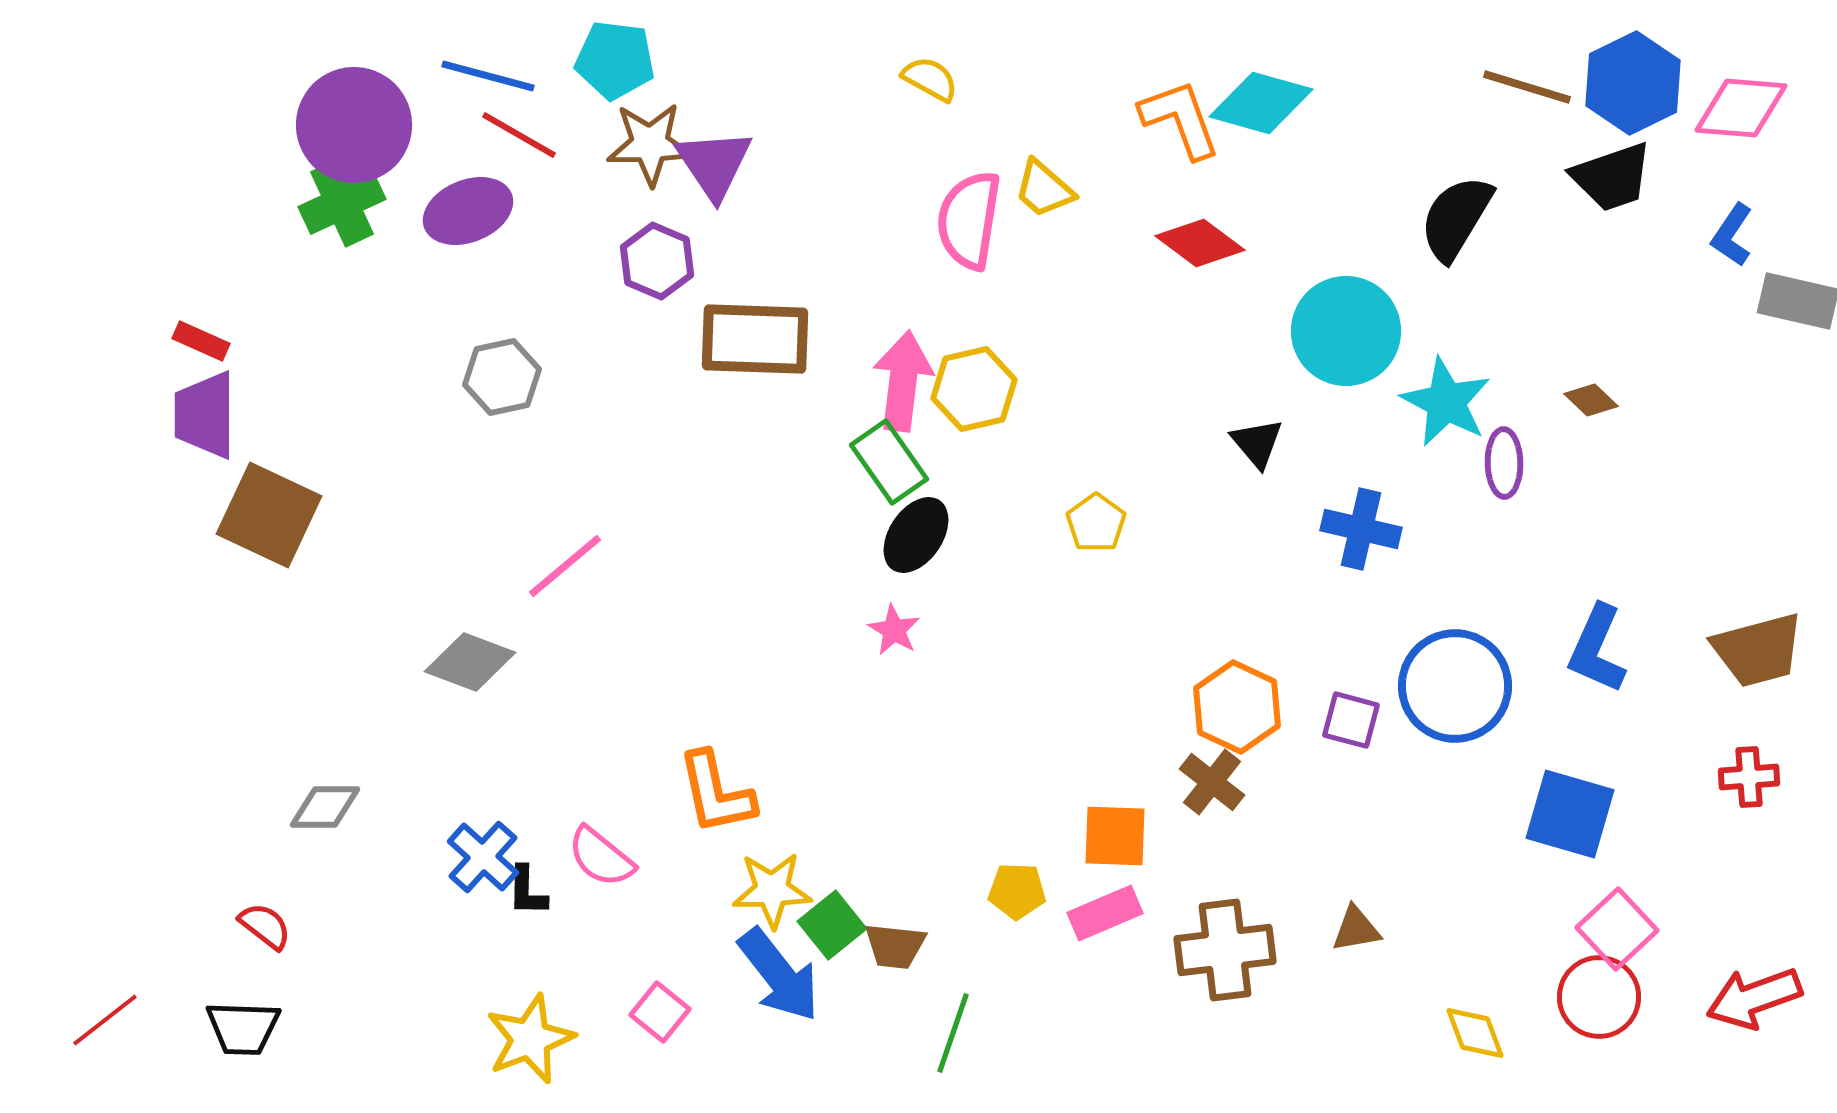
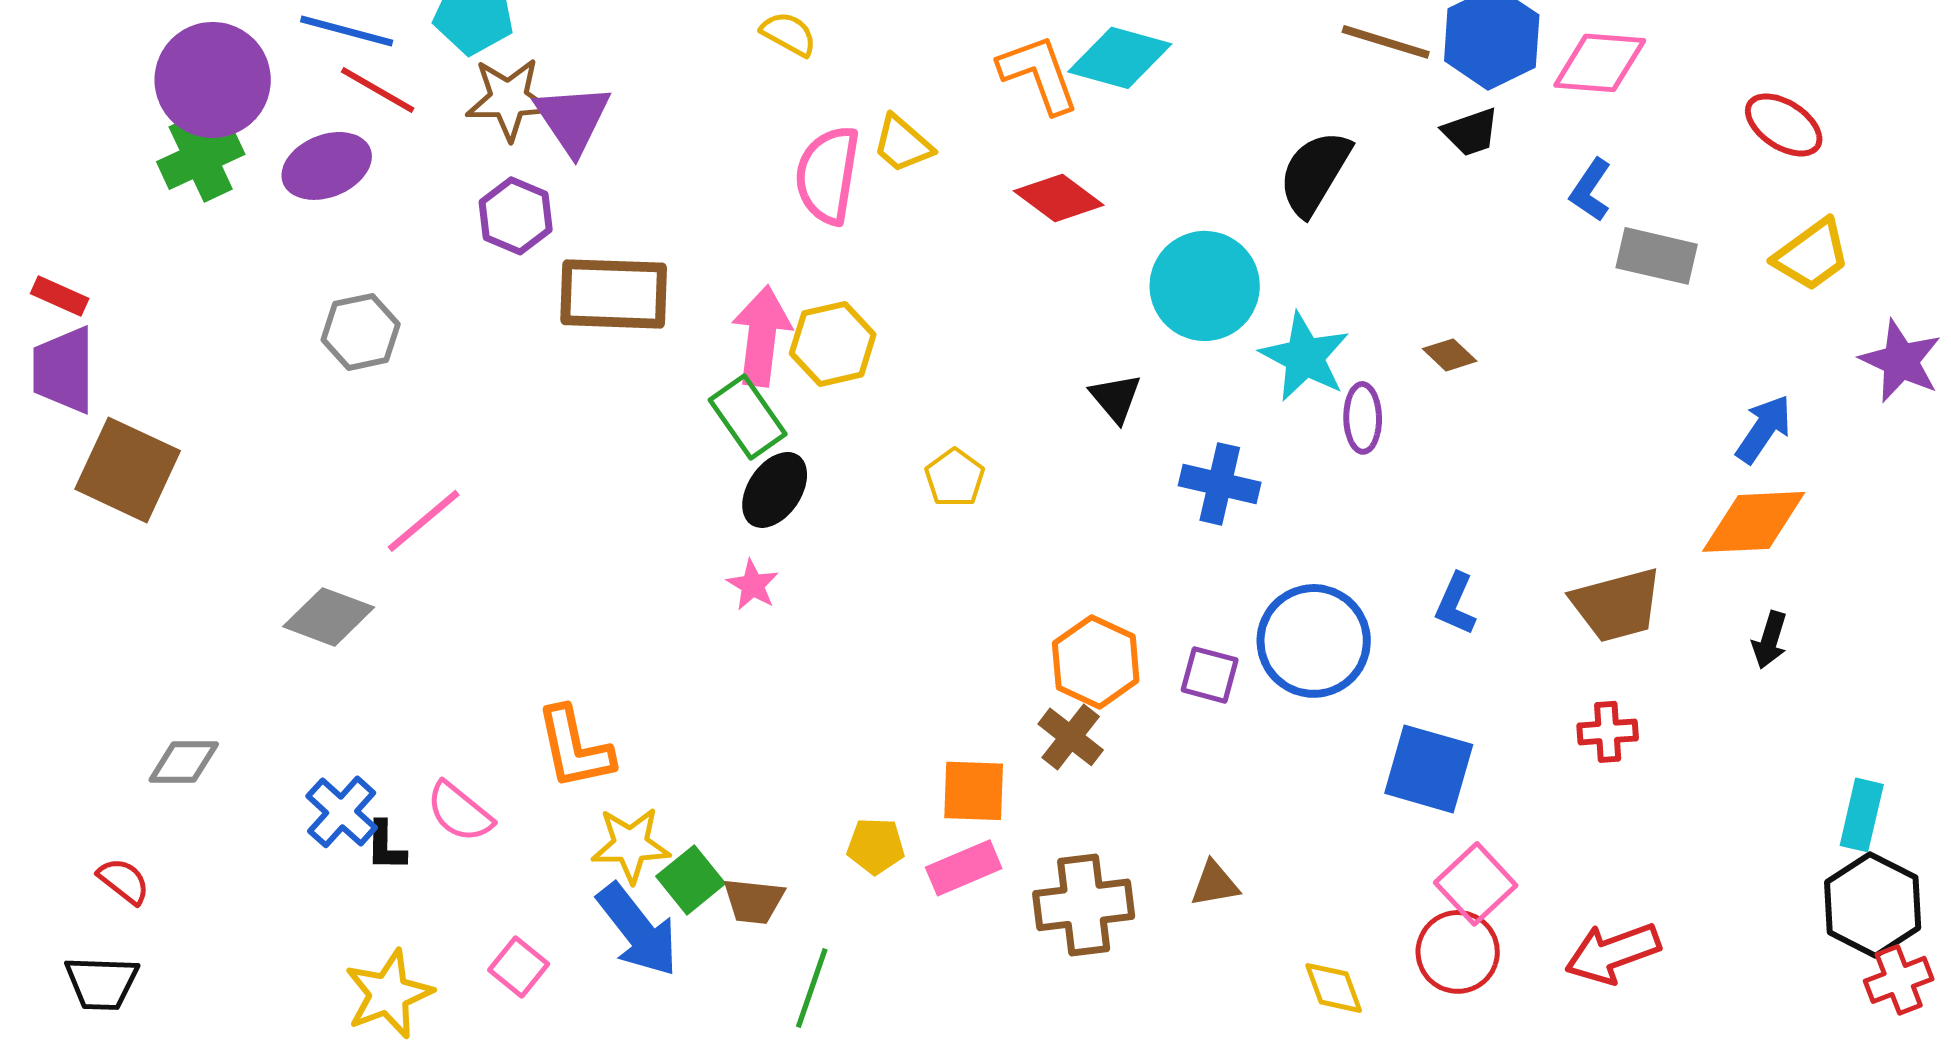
black trapezoid: (1612, 177) -> (1471, 132), size x0.7
blue L-shape: (1597, 649) -> (1456, 604), size x0.7

